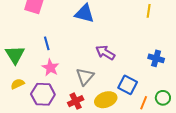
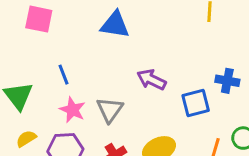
gray triangle: (85, 77) -> (110, 110), moved
blue square: (128, 85) -> (196, 103), moved, turned -36

